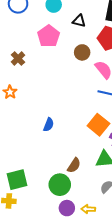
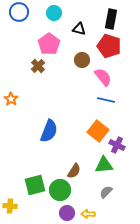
brown cross: (18, 59) -> (38, 66), moved
blue semicircle: (49, 125) -> (49, 131), size x1.6
green square: (17, 180) -> (35, 185), moved

